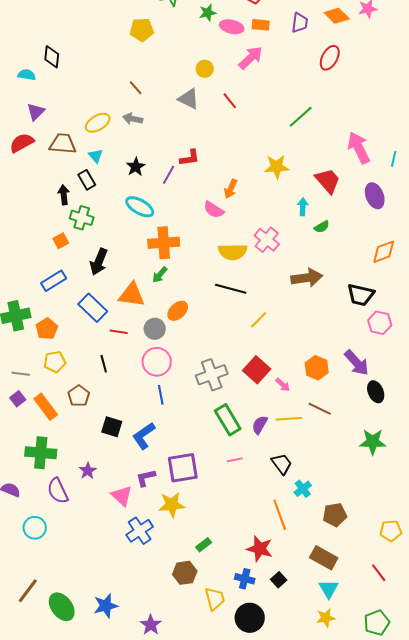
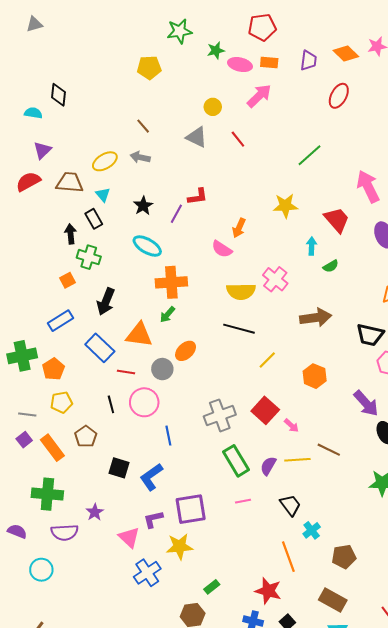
pink circle: (157, 362) -> (144, 402), moved
orange hexagon: (317, 368) -> (315, 376), moved
purple semicircle: (58, 491) -> (65, 532), turned -68

